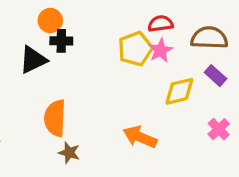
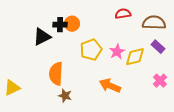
orange circle: (50, 20) -> (72, 24), moved
yellow pentagon: (135, 49) -> (91, 50), moved
pink star: (160, 50) -> (117, 52), moved

